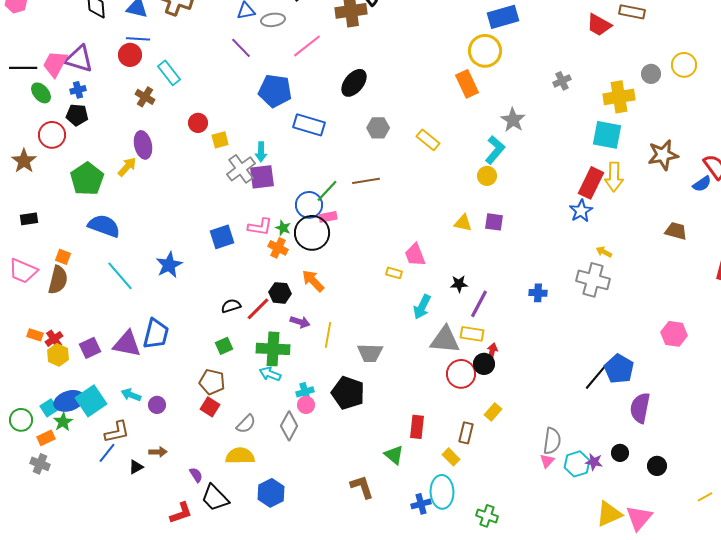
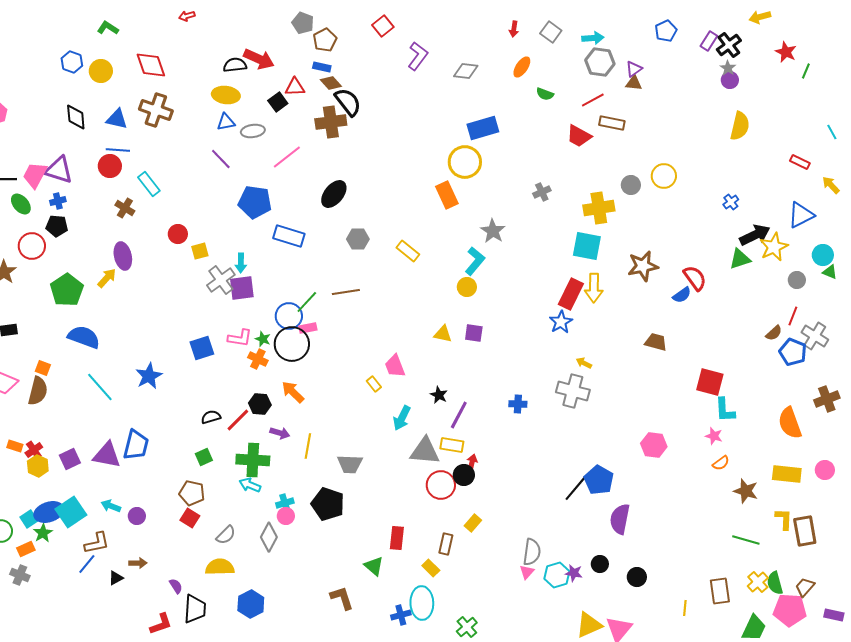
yellow rectangle: (394, 273) -> (374, 384), turned 35
black star: (459, 284) -> (439, 395), turned 30
yellow line: (705, 497) -> (685, 608), turned -56
black trapezoid: (215, 498) -> (195, 609), turned -132
green cross: (487, 516) -> (467, 627), turned 30

